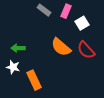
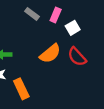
orange semicircle: (61, 47) -> (50, 53), turned -80

